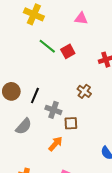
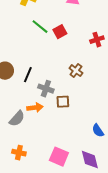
gray semicircle: (24, 126) -> (17, 119), moved
orange arrow: (55, 144) -> (35, 108), moved, turned 42

